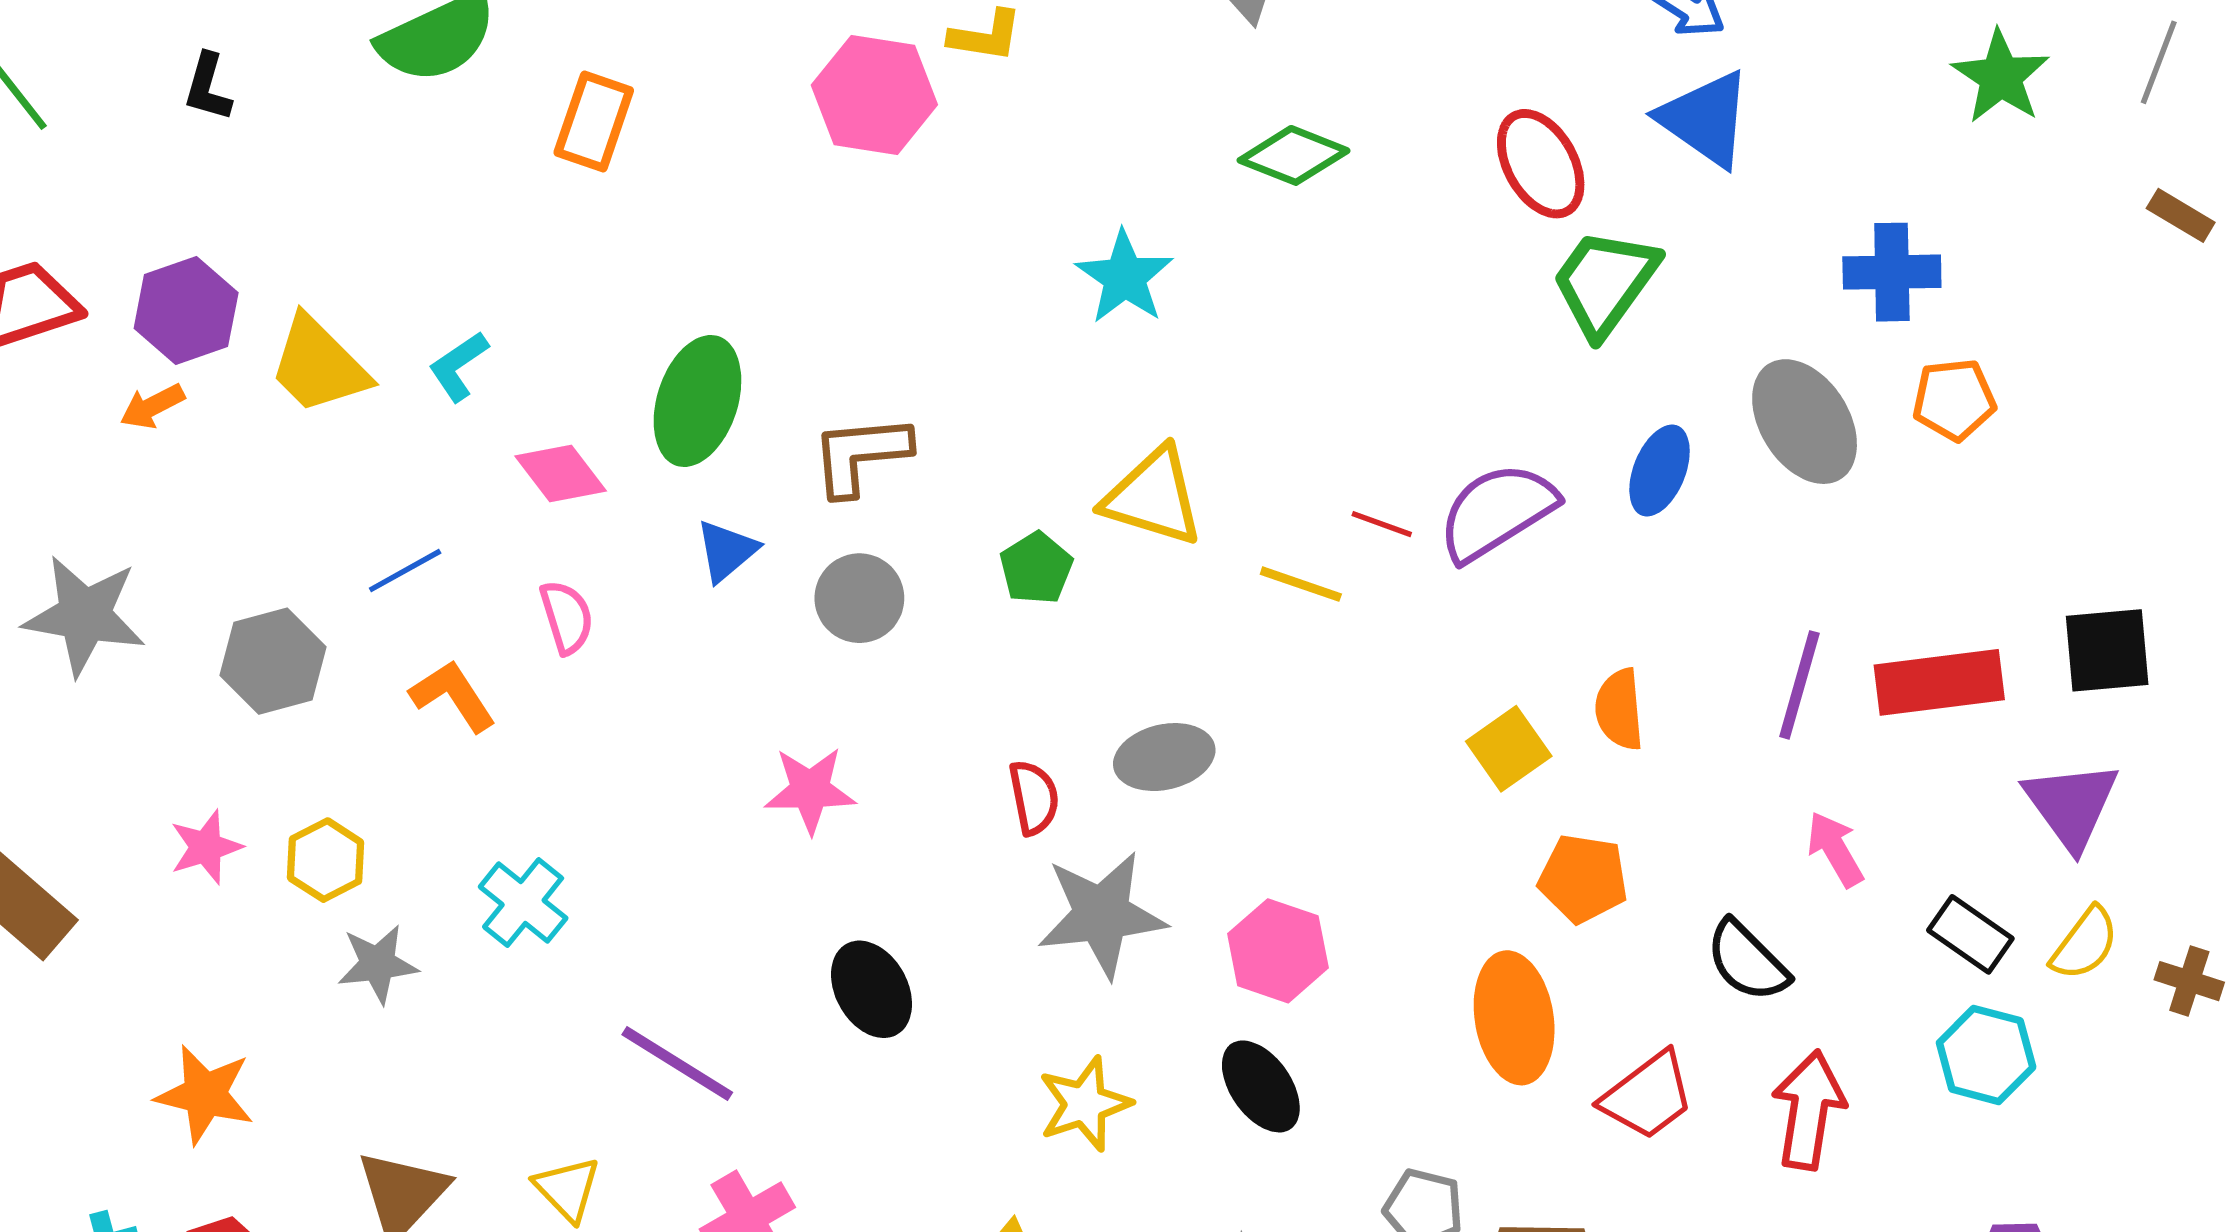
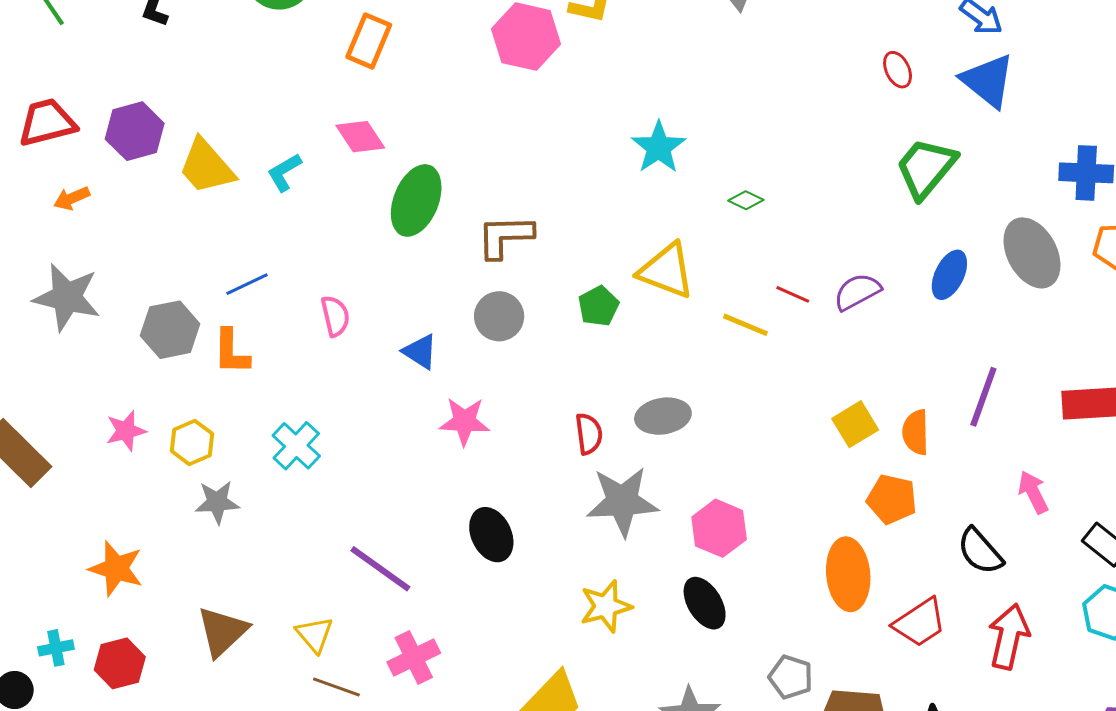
green diamond: (1294, 155) -> (746, 200), moved, size x0.6
red ellipse: (1541, 164) -> (898, 70), moved, size x0.6
orange arrow: (152, 406) -> (72, 198), moved
pink diamond: (561, 474) -> (360, 137), moved
purple semicircle: (1497, 512) -> (857, 292), size x0.7
blue triangle: (727, 551) -> (420, 352), moved, turned -51
purple line: (1799, 685) -> (983, 397), moved
orange L-shape: (453, 696) -> (231, 352), moved, turned -150
orange semicircle: (1619, 709) -> (916, 432), moved
cyan cross: (523, 902) -> (296, 446), moved

